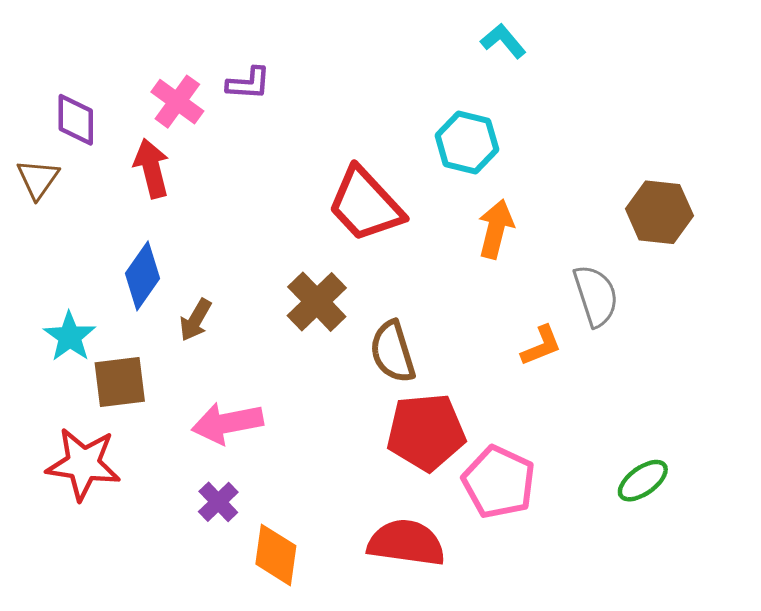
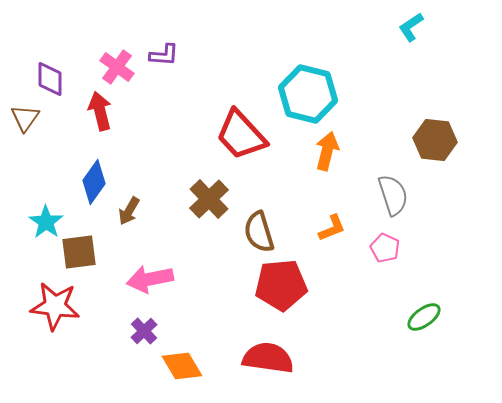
cyan L-shape: (503, 41) -> (411, 27), moved, turned -84
cyan hexagon: (467, 143) -> (308, 94), size x1.4
orange L-shape: (541, 346) -> (332, 228), moved
pink pentagon: (499, 482) -> (385, 248), moved, size x0.6
orange diamond: (276, 555) -> (182, 366), turned -39

